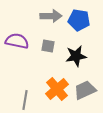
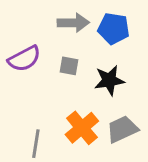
purple semicircle: (17, 41) -> (24, 59), turned 140

